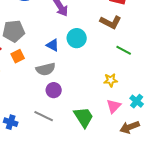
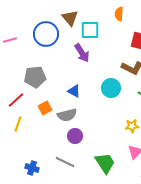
cyan circle: (77, 38) -> (111, 88), moved
orange square: (18, 56) -> (45, 108), moved

